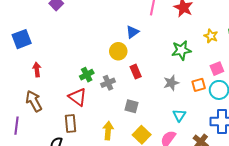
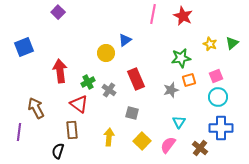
blue triangle: (133, 32) -> (125, 40), moved
yellow circle: (118, 51) -> (106, 53), moved
red arrow: (37, 70) -> (60, 71), moved, size x1.6
red rectangle: (136, 72) -> (136, 79), size x1.5
gray cross: (108, 83) -> (109, 90), turned -32
orange square: (199, 85) -> (189, 80), moved

